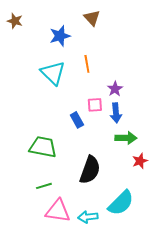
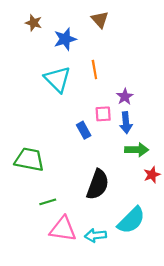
brown star: (15, 21) -> (34, 23), moved
green trapezoid: (43, 147) -> (29, 160), moved

